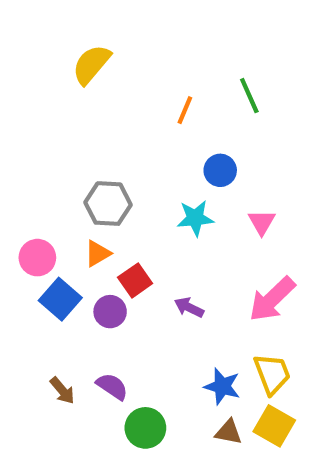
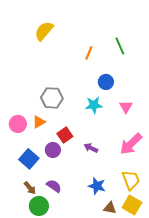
orange triangle: (98, 253) -> (39, 122), moved
blue square: (60, 299) -> (29, 159), moved
blue star: (222, 386) -> (97, 186), moved
green circle: (145, 428) -> (39, 206), moved

